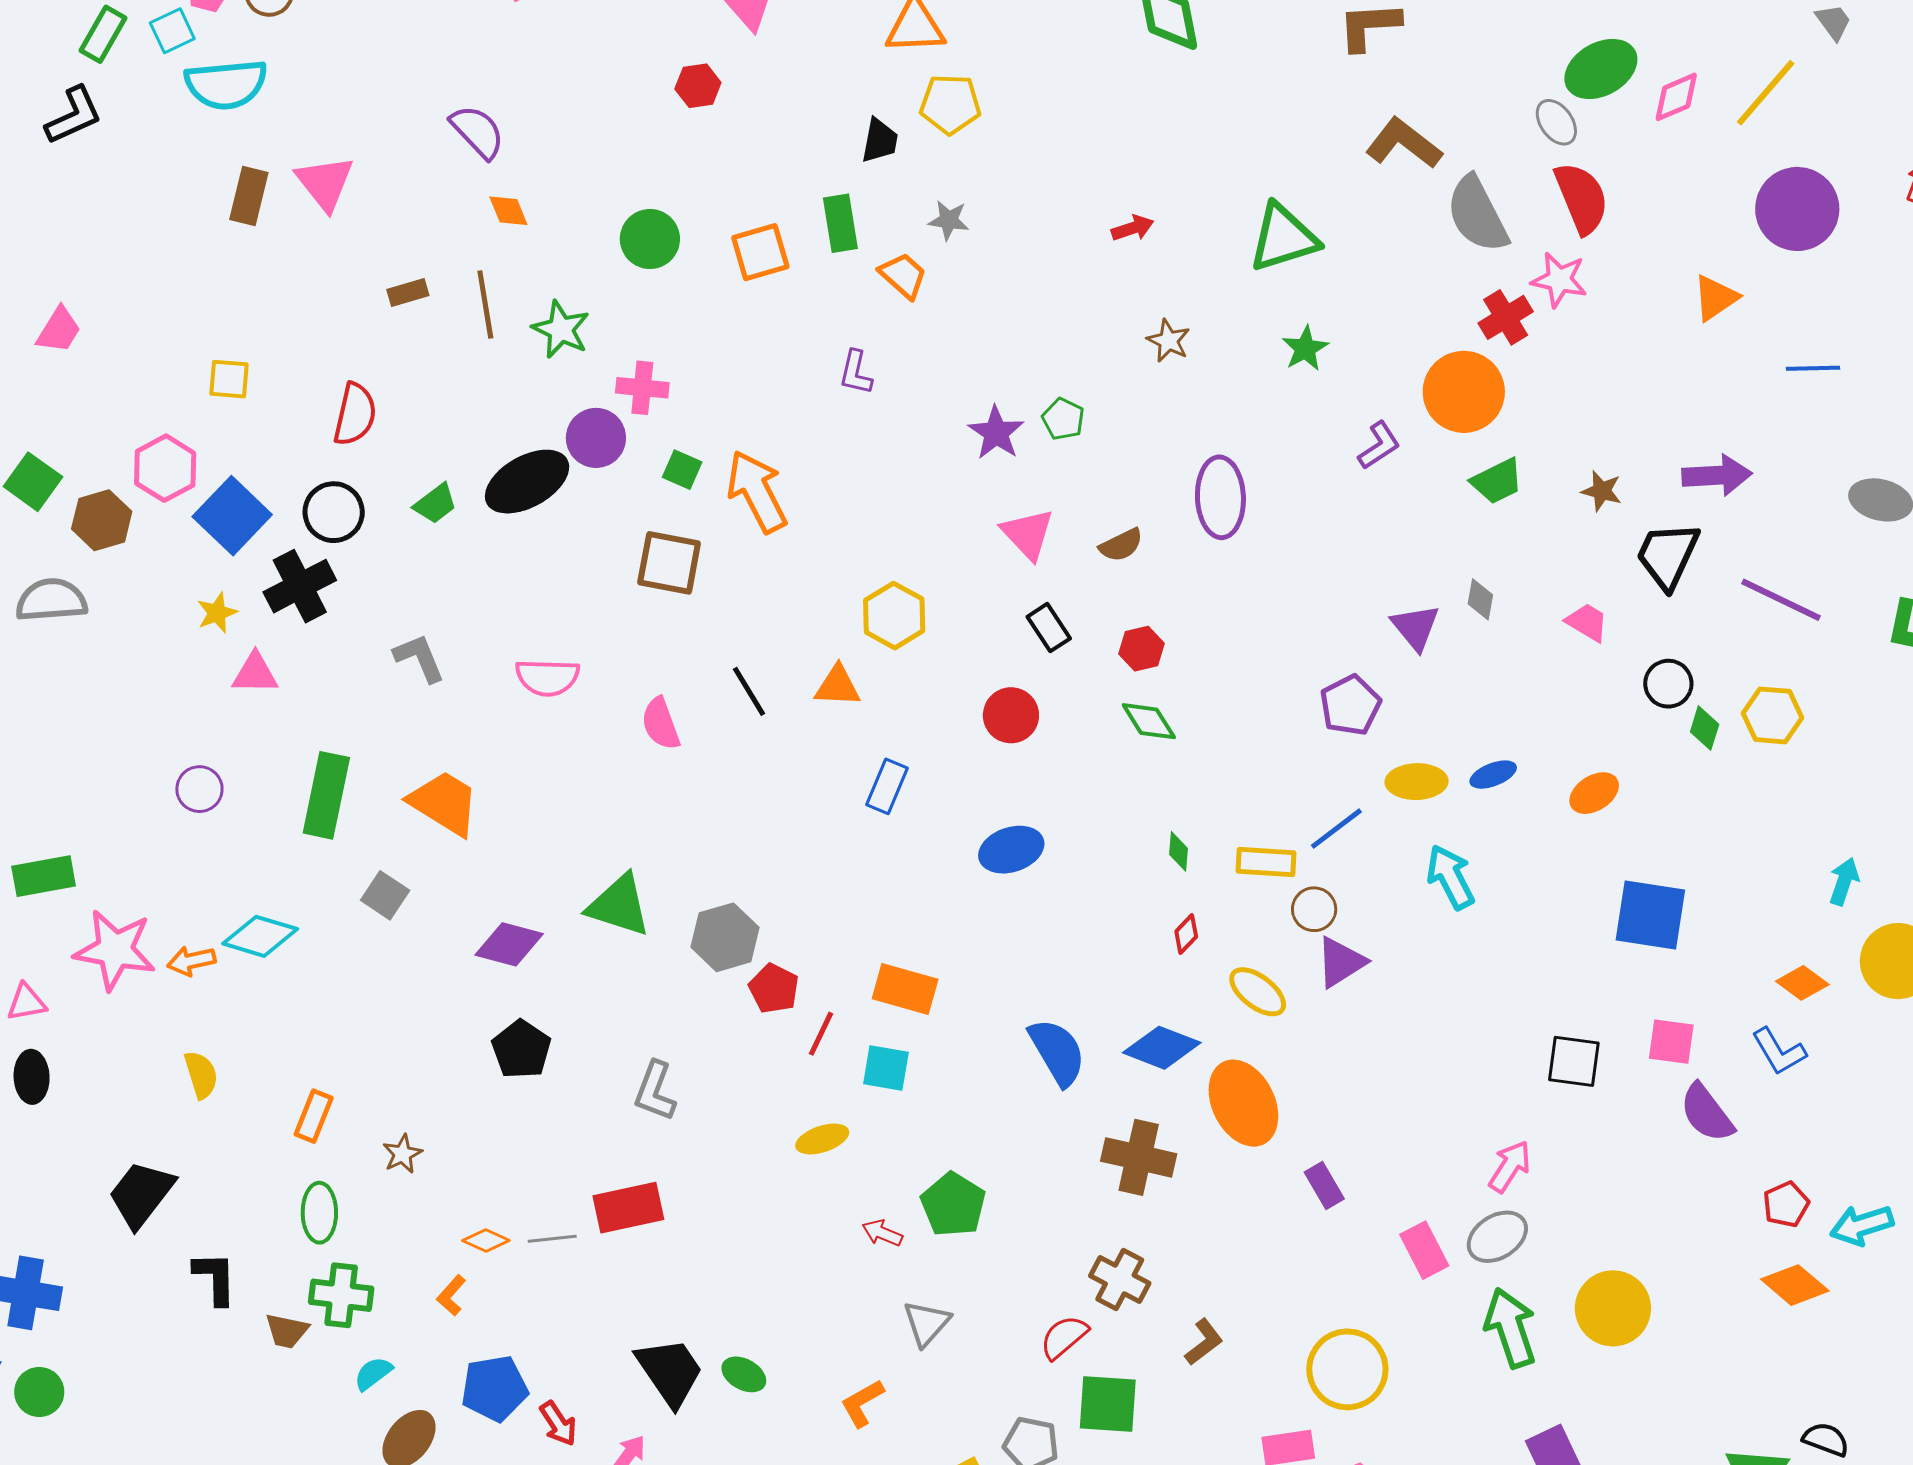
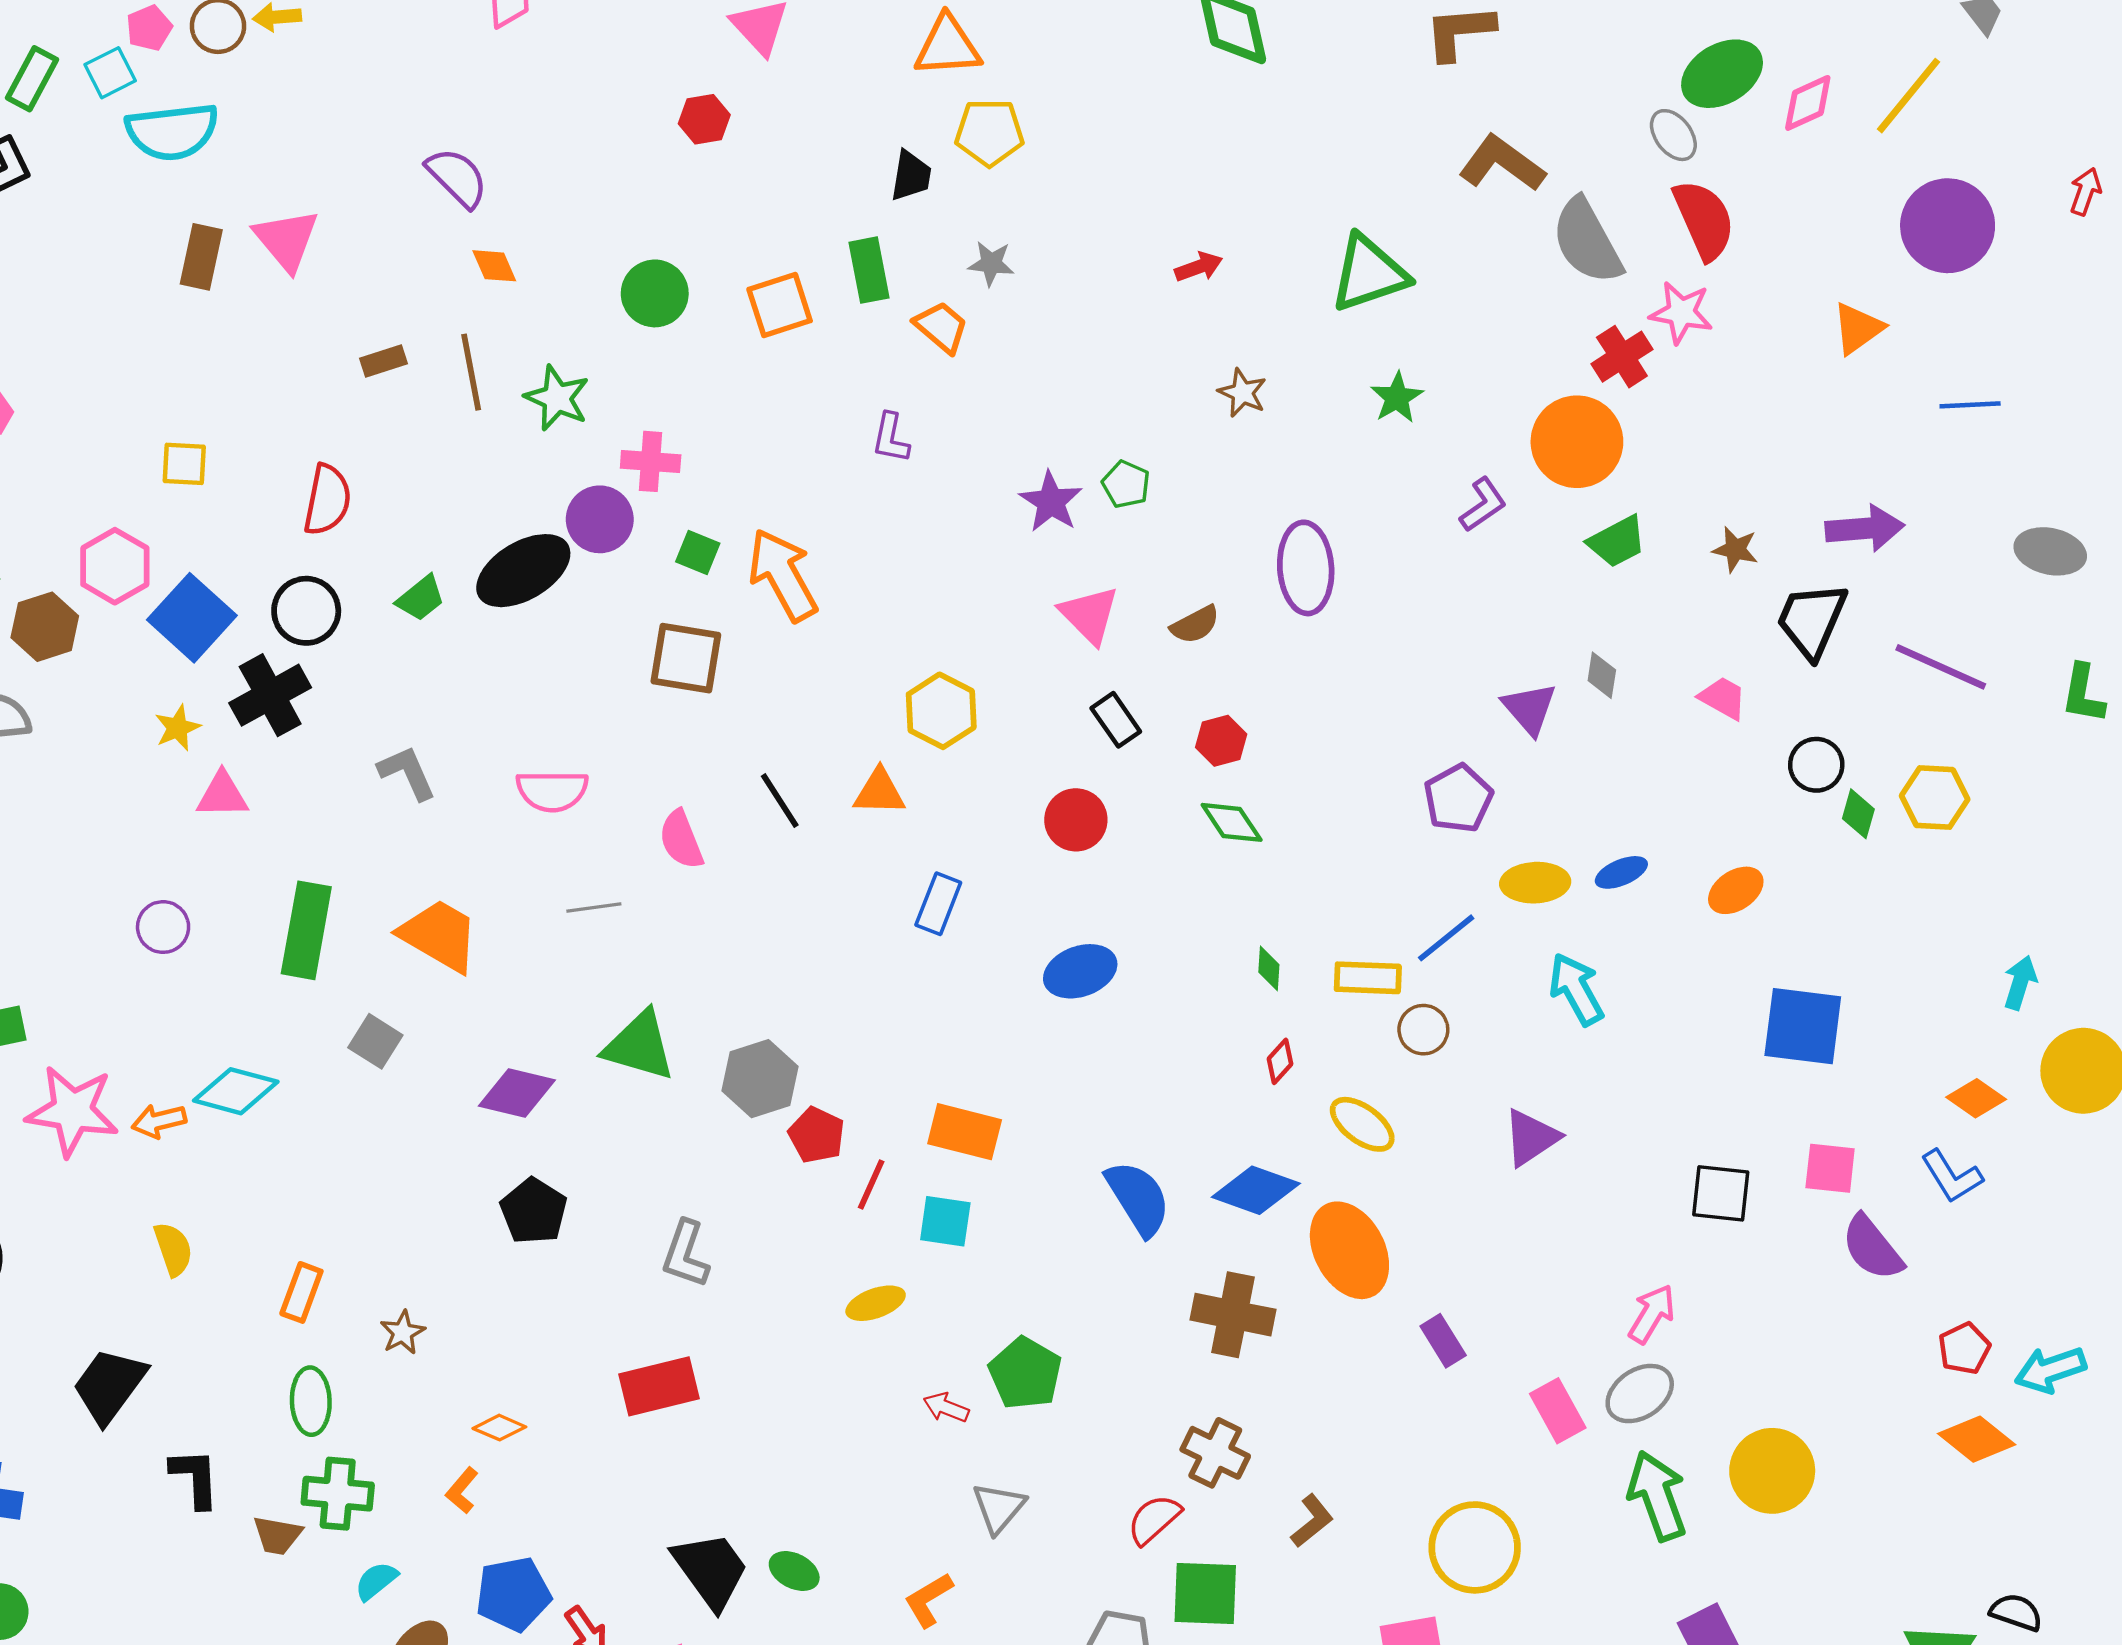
purple triangle: (1341, 962) -> (1531, 1138), moved
gray line: (552, 1239) -> (594, 907), moved

